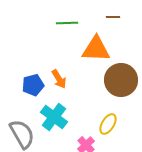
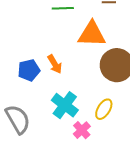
cyan cross: (54, 117) -> (65, 105), moved

